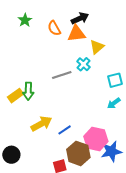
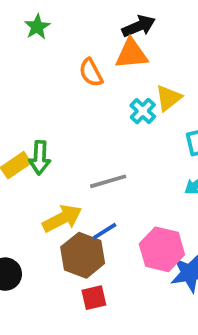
orange semicircle: (54, 28) -> (91, 73), moved
yellow triangle: (97, 47) -> (169, 98), moved
gray line: (62, 75) -> (108, 181), moved
brown hexagon: (78, 153) -> (83, 255), moved

